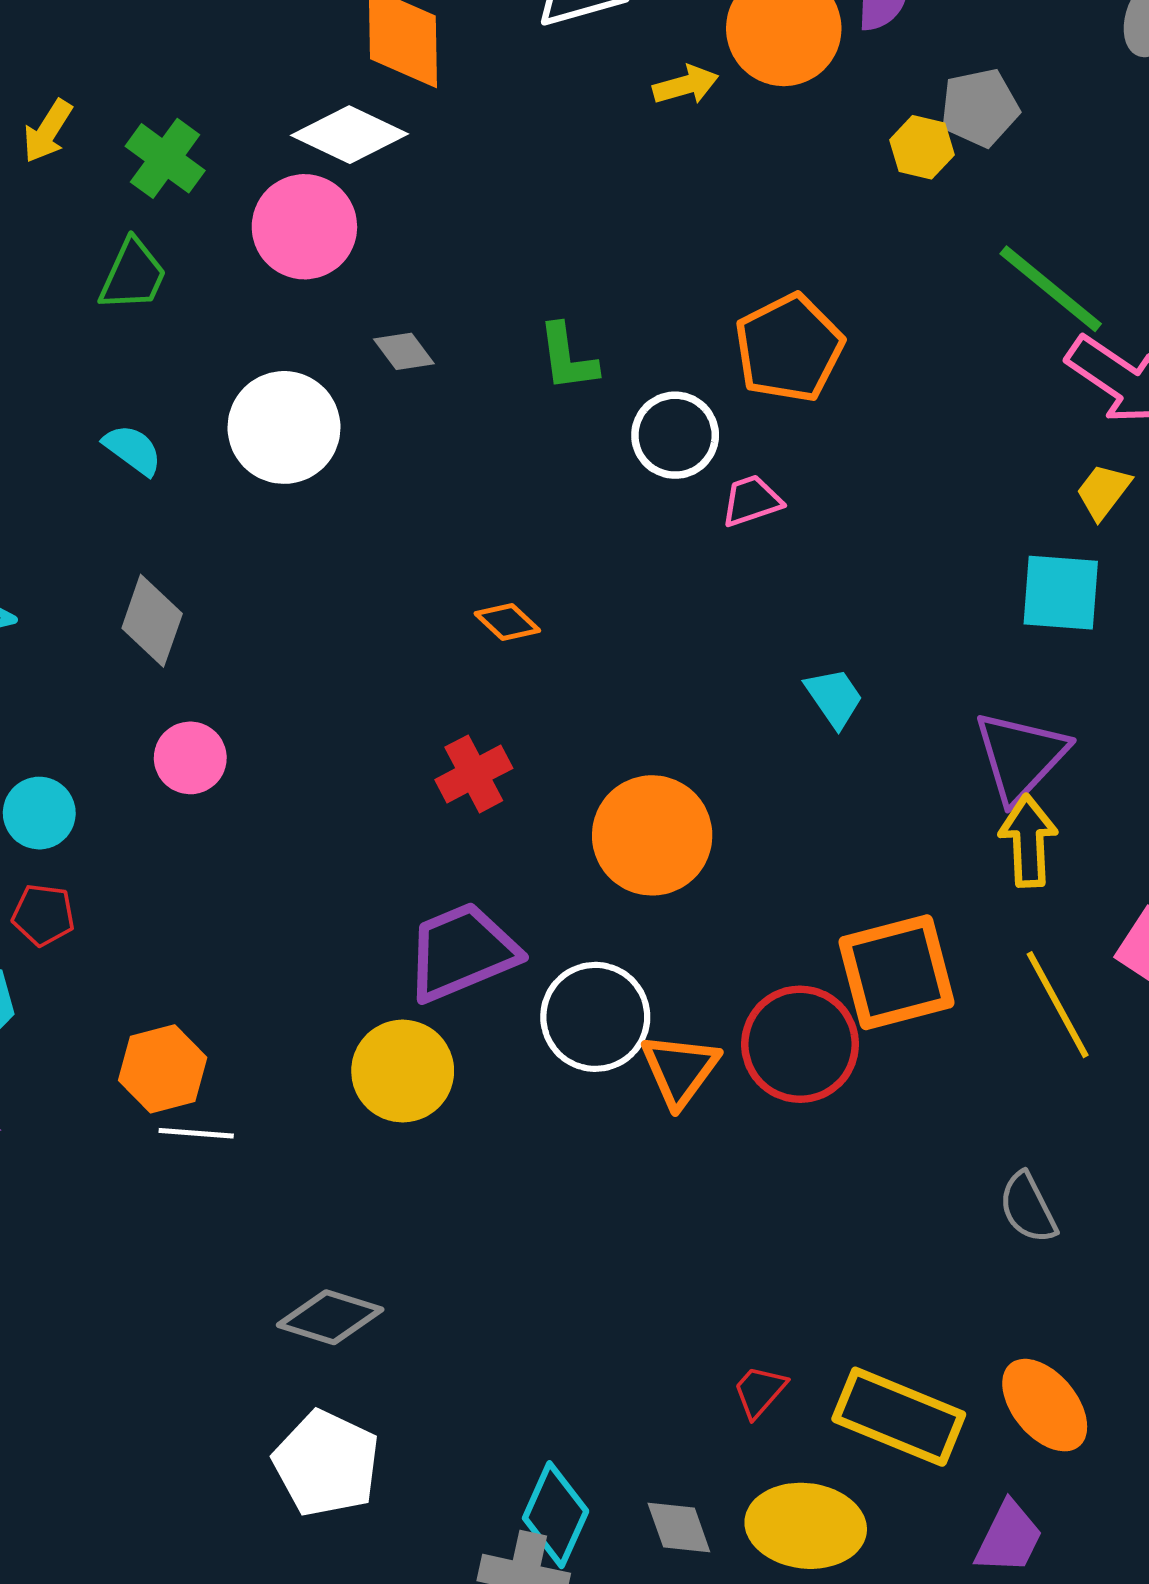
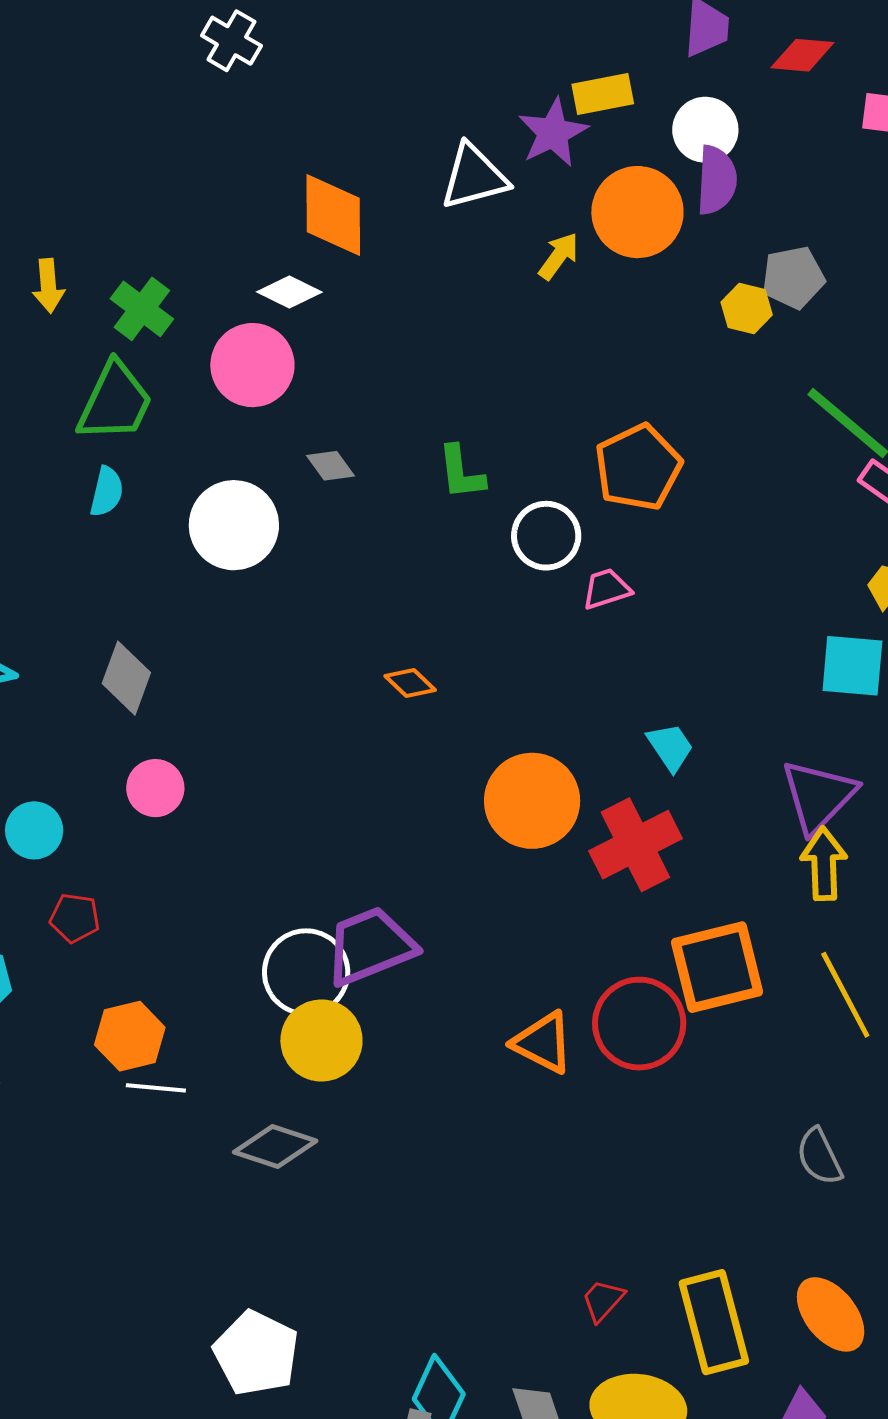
yellow arrow: (686, 85) -> (559, 256), turned -39
yellow arrow: (48, 131) -> (48, 286), turned -38
white diamond: (349, 135) -> (289, 292), size x0.7
green trapezoid: (133, 275) -> (115, 402), size x1.4
cyan semicircle: (133, 450) -> (107, 492), moved, turned 66
red cross: (474, 774) -> (635, 845), moved, size x1.5
orange circle: (652, 835) -> (532, 801), moved
red pentagon: (43, 915) -> (75, 918), moved
white circle: (595, 1017) -> (306, 972), moved
orange triangle: (680, 1070) -> (543, 1043), turned -40
gray diamond: (330, 1317) -> (275, 1147), moved
yellow rectangle: (899, 1417) -> (714, 1322), turned 52

